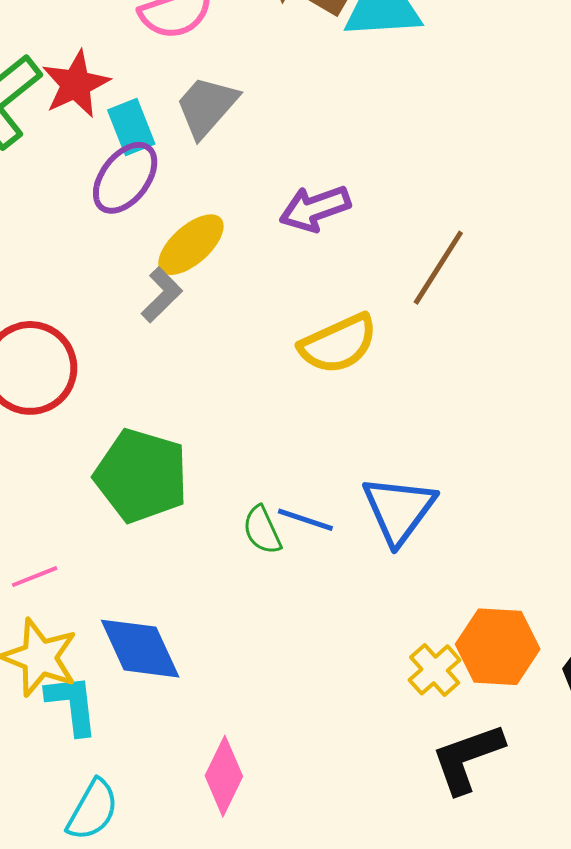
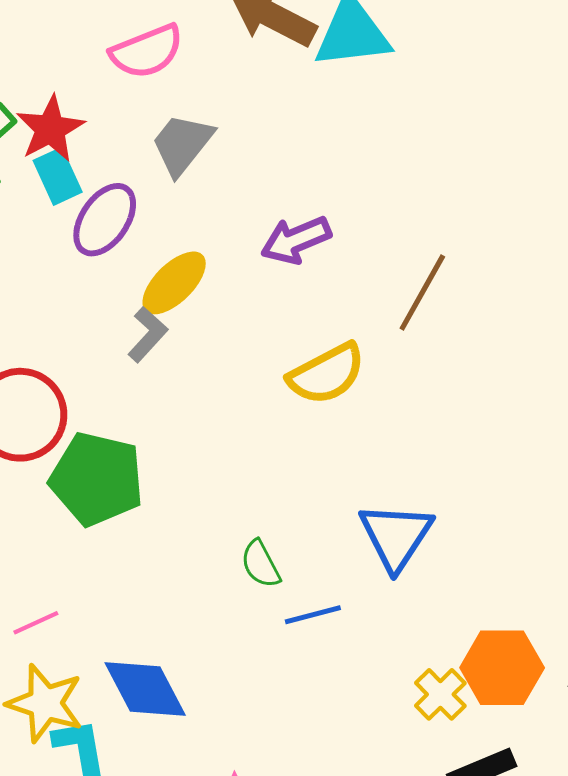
cyan rectangle: (131, 127) -> (58, 176), moved
green pentagon: (141, 476) -> (97, 479), moved
blue line: (305, 520) -> (313, 615), moved, turned -30

